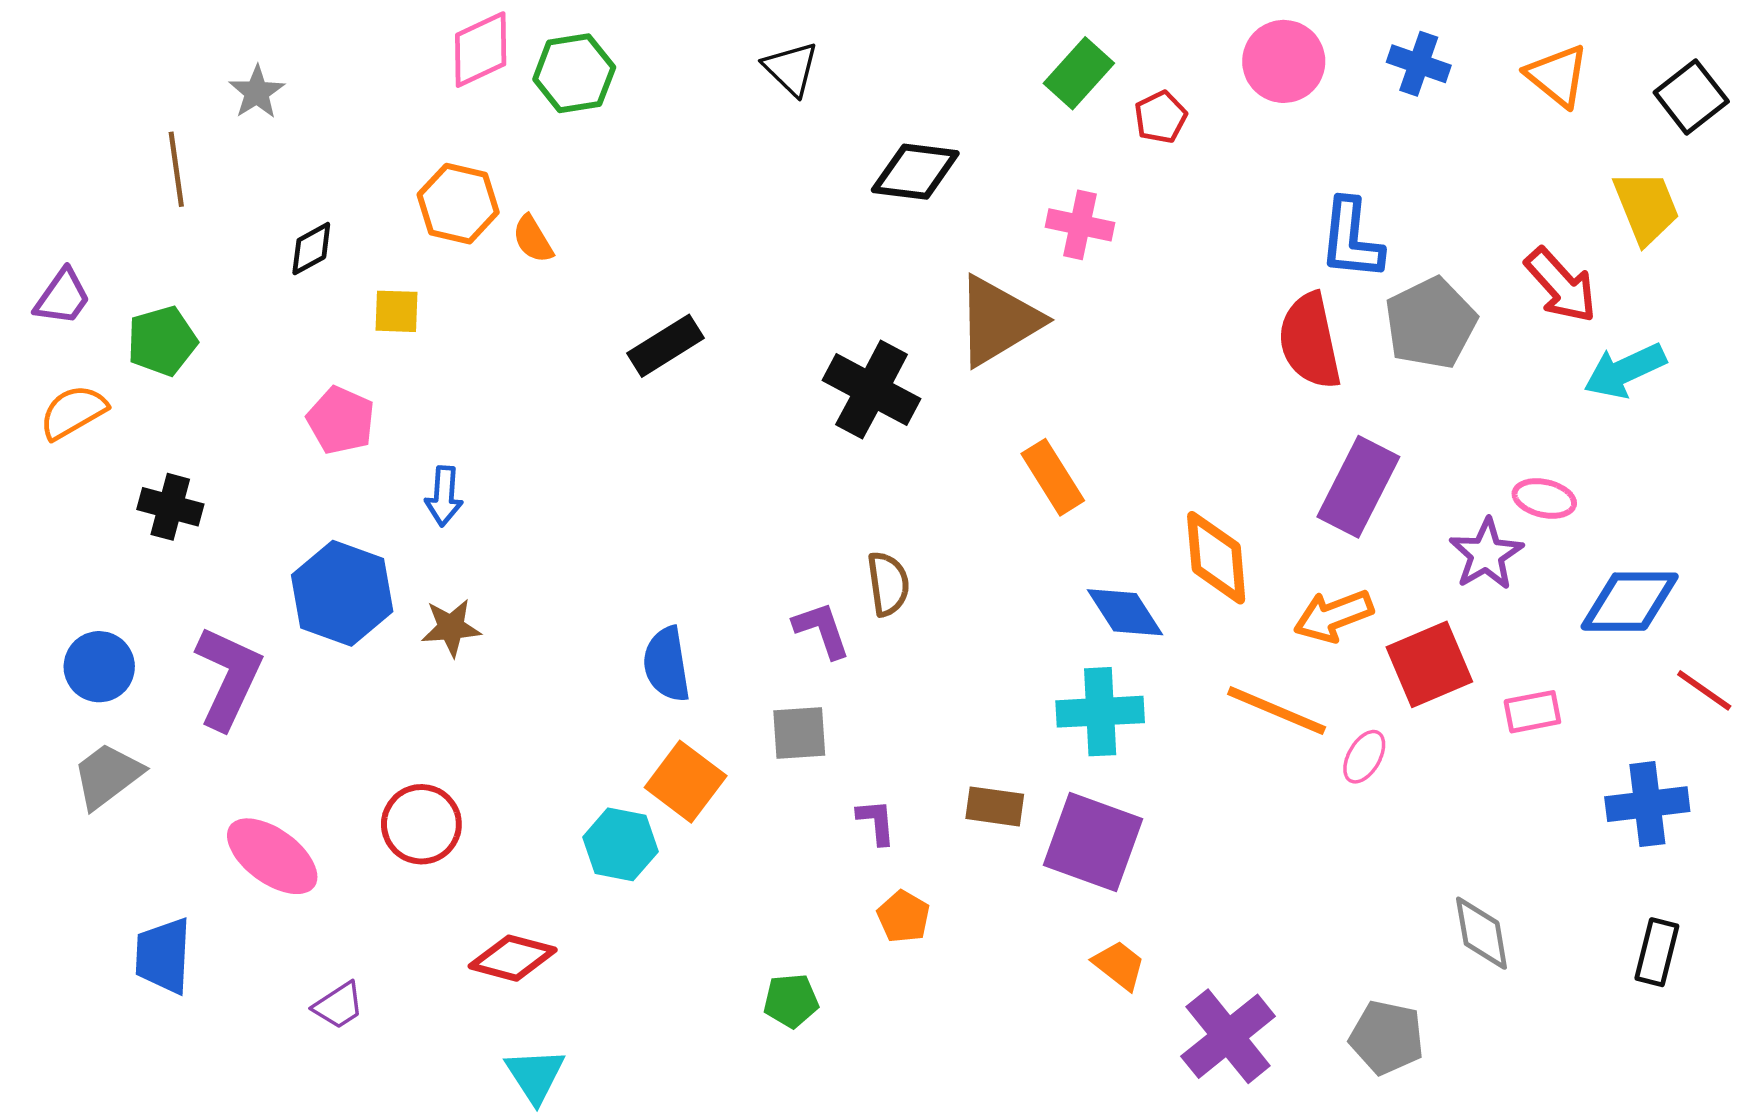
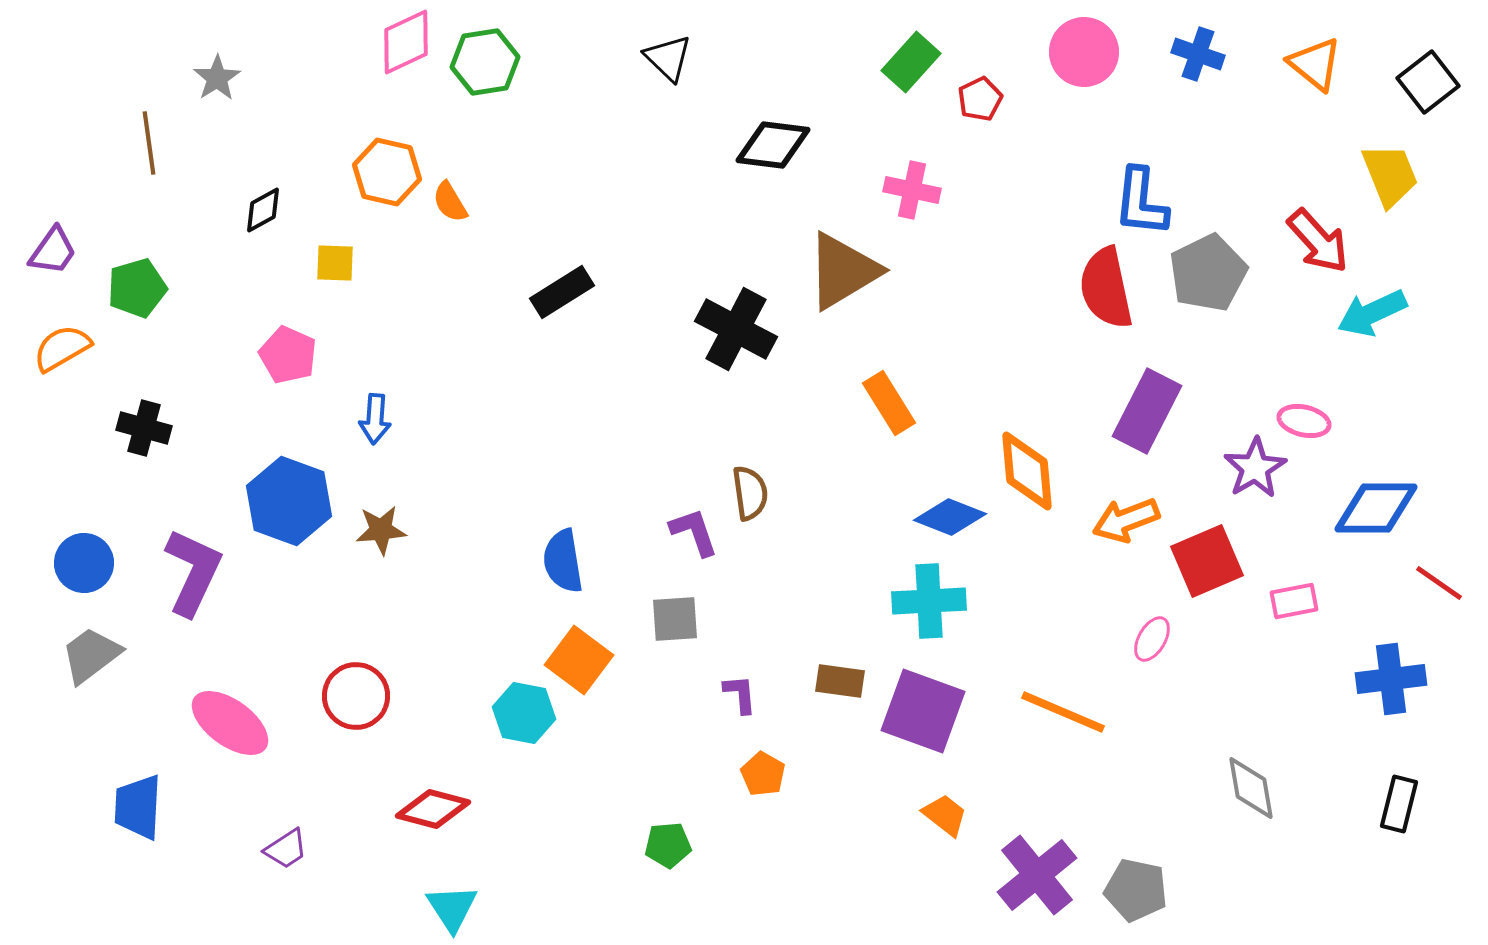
blue diamond: (1125, 612) -> (950, 517), turned -36
orange line: (1277, 711) -> (1063, 712), moved
gray pentagon: (1387, 1037) -> (1136, 890), moved

